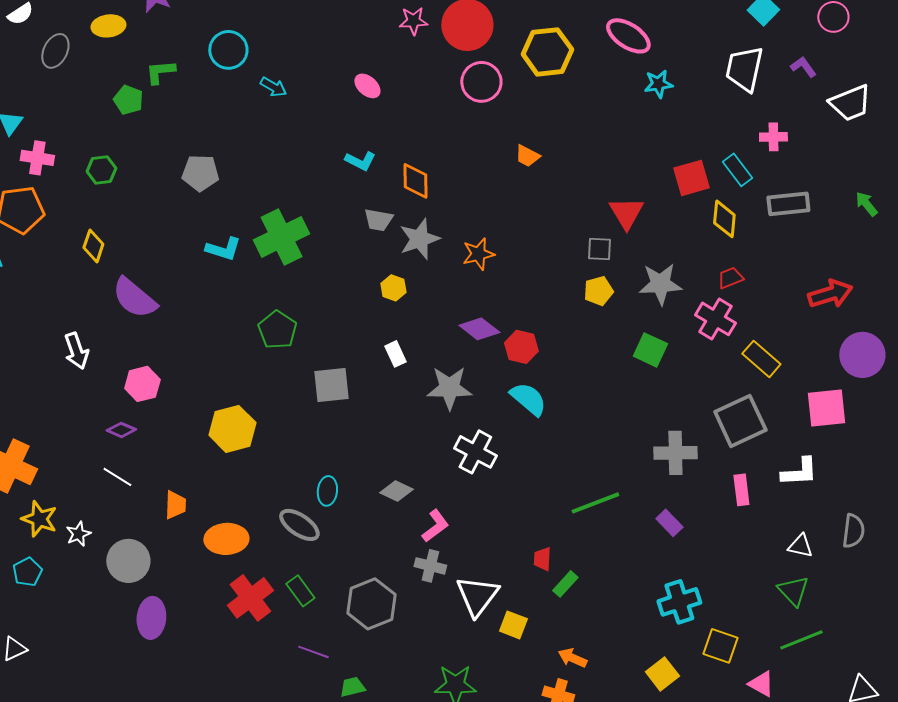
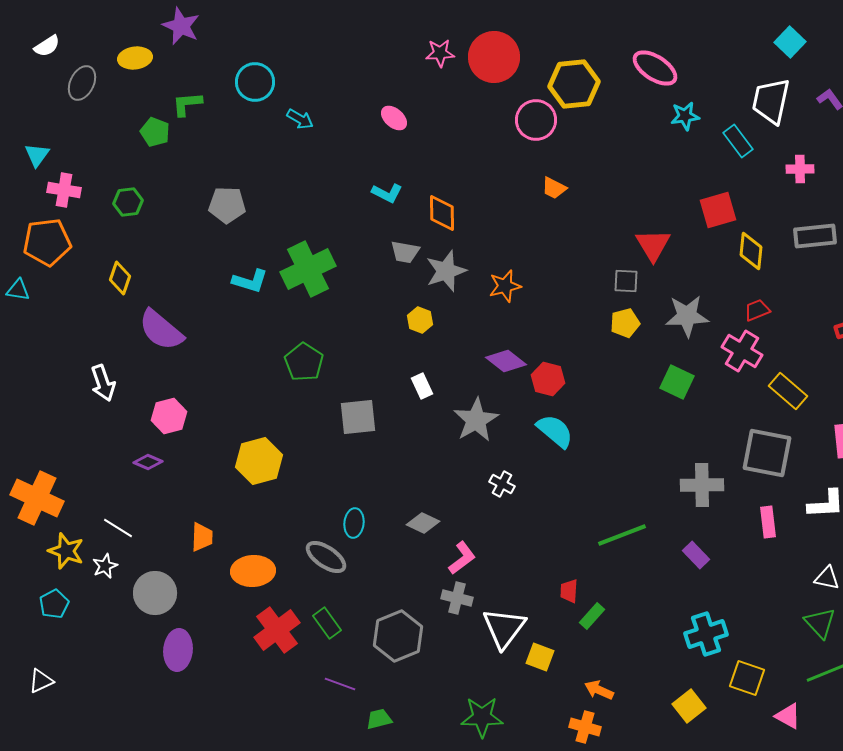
pink circle: (481, 82) -> (536, 120), moved
cyan rectangle: (737, 170) -> (738, 141), moved
gray star: (449, 388) -> (476, 420), turned -30
gray square: (740, 421) -> (767, 453), turned 36
white cross: (475, 452) -> (502, 484), size x0.6
white line: (117, 477) -> (118, 528), moved

